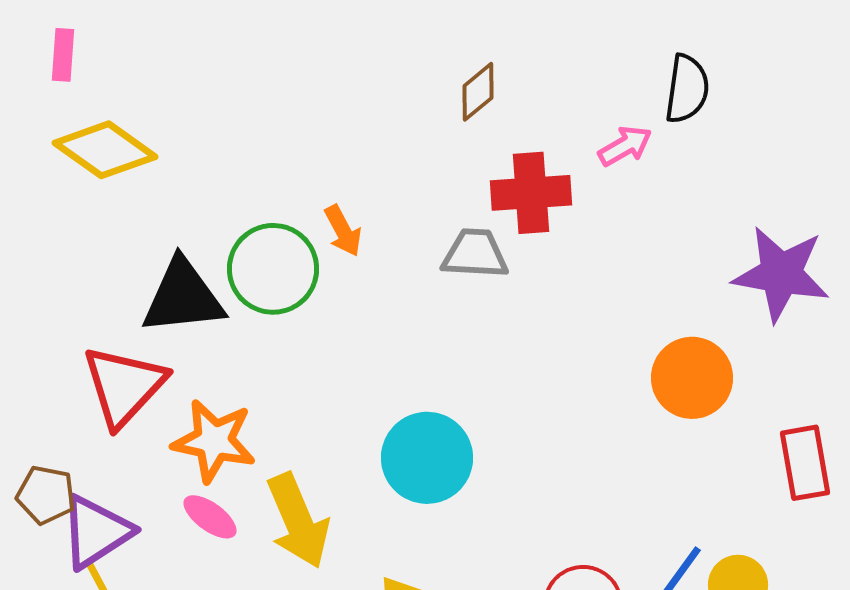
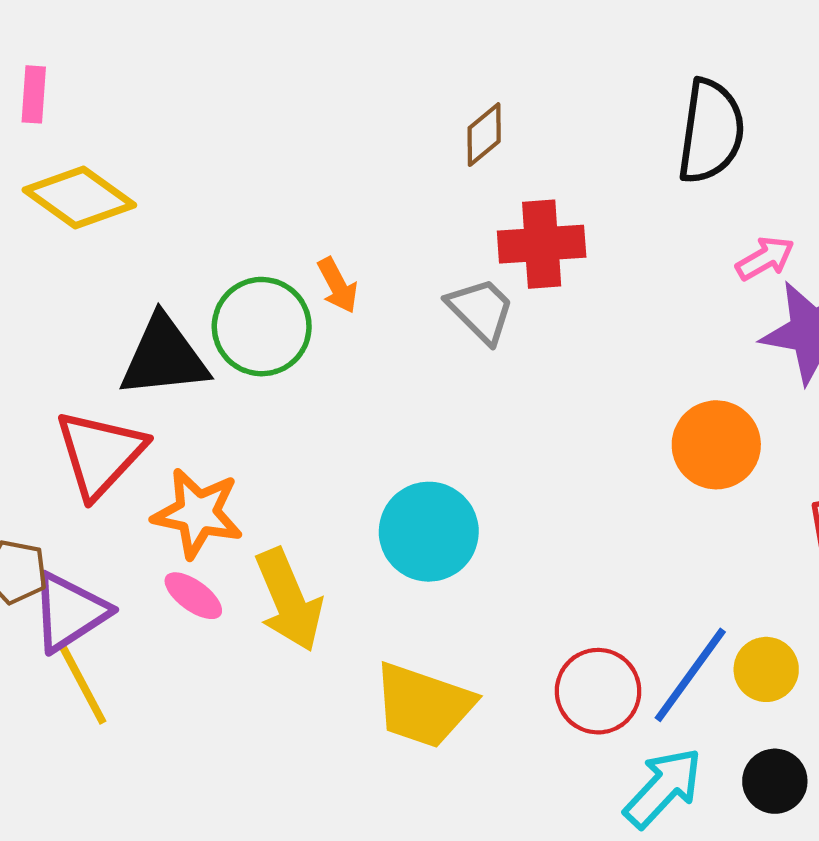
black semicircle: (687, 89) -> (711, 131), size x1.4
pink arrow: (625, 146) -> (765, 258), moved
gray trapezoid: (475, 254) -> (481, 310), turned 42

